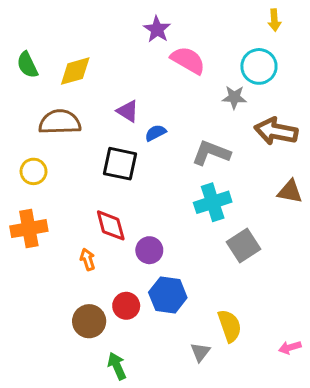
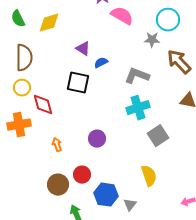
brown semicircle: (60, 122) -> (24, 58), moved, turned 92
brown arrow: (276, 131) -> (179, 62), turned 36
red diamond: (111, 225) -> (43, 105), moved
blue hexagon: (168, 295) -> (106, 195), moved
yellow semicircle: (230, 326) -> (149, 176), moved

